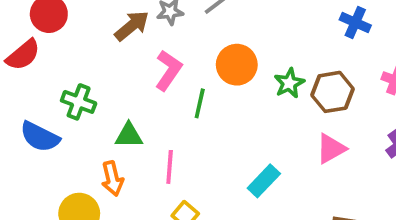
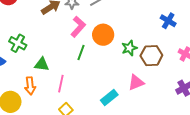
pink L-shape: (168, 70) -> (78, 27), moved
pink triangle: (331, 149) -> (136, 82), moved

